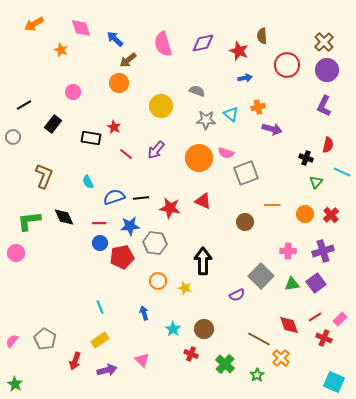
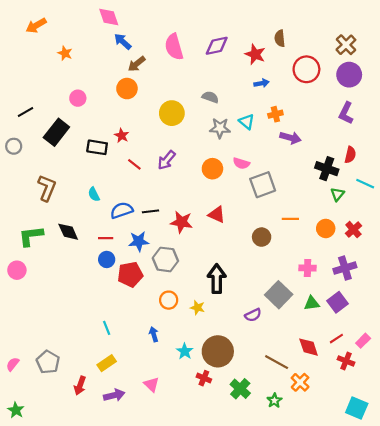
pink diamond: (81, 28) -> (109, 17), moved
black rectangle: (53, 124) -> (56, 132), size x1.4
orange circle: (199, 158) -> (212, 169), size x0.7
black cross: (306, 158) -> (327, 169), size x1.5
brown circle: (204, 329) -> (218, 351), size x1.5

